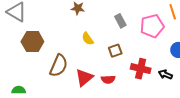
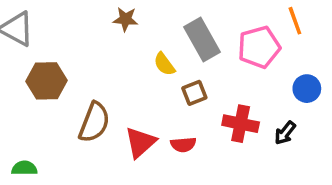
gray rectangle: (120, 21) -> (202, 39), size x1.6
yellow semicircle: (88, 39) -> (164, 64), moved
black arrow: (165, 75) -> (285, 133), turned -72

